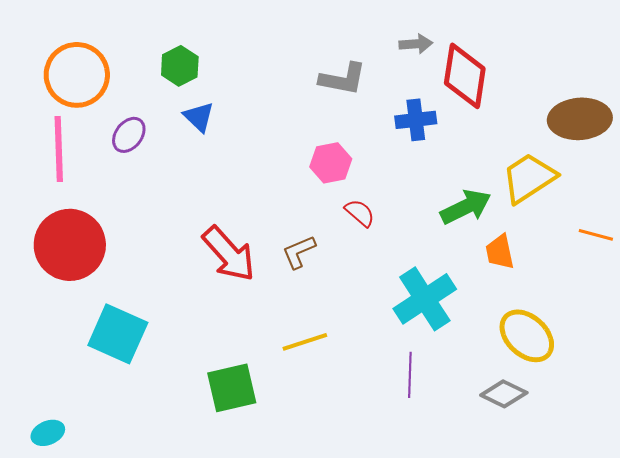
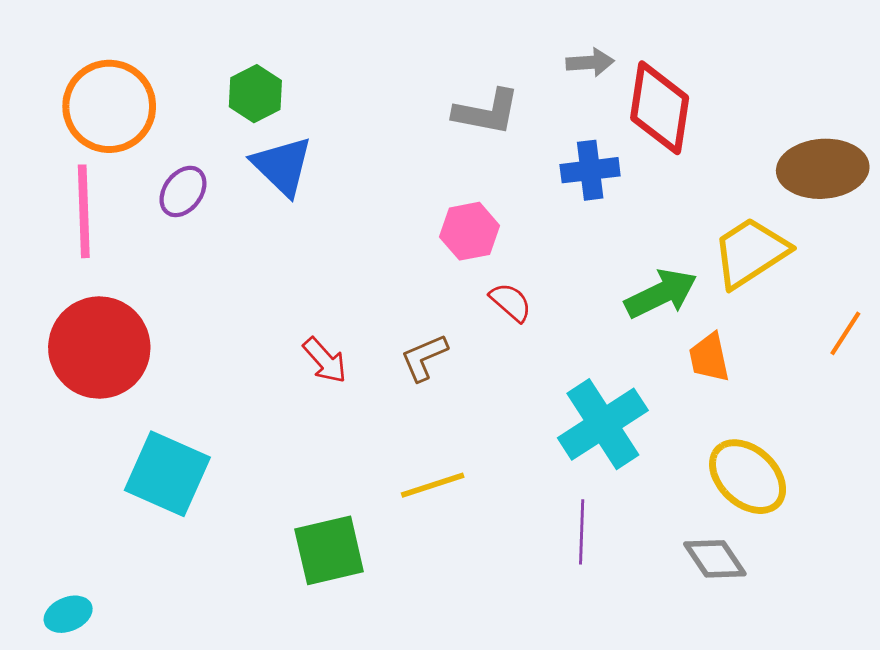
blue triangle: (199, 117) -> (282, 166), size x1.4
orange line: (596, 235) -> (845, 333), turned -72
red arrow: (229, 254) -> (325, 360), size x0.6
gray diamond: (504, 394) -> (715, 559), turned 30

